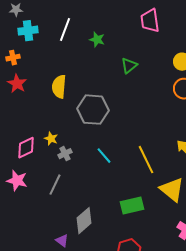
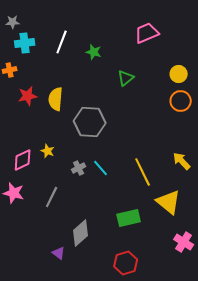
pink trapezoid: (150, 21) -> (147, 33), turned 75
red star: (17, 84) -> (28, 96), moved, turned 30
gray cross: (65, 154) -> (79, 168), moved

